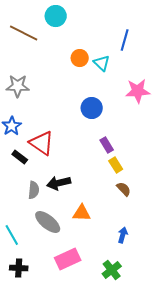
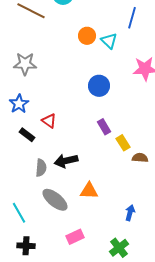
red triangle: (42, 143) -> (49, 121), size x0.6
purple rectangle: (107, 145) -> (104, 127), moved
brown semicircle: (124, 189) -> (140, 158), moved, turned -42
pink rectangle: (68, 259) -> (75, 237), size x0.7

